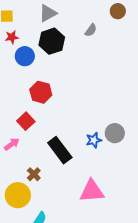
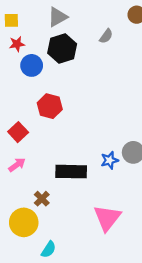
red square: (26, 121) -> (18, 132), moved
black rectangle: (60, 150) -> (71, 172), turned -52
pink triangle: (92, 191) -> (107, 218), turned -48

